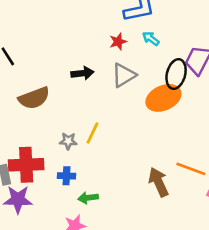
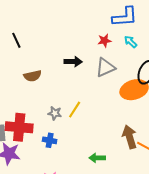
brown semicircle: (34, 98) -> (33, 76), size x0.7
brown arrow: (158, 182) -> (130, 137), moved
green arrow: (88, 198) -> (97, 158), moved

